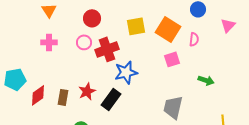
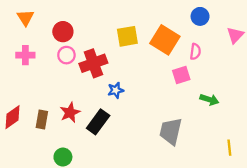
red circle: (92, 18) -> (63, 32), moved
pink square: (172, 59) -> (181, 75), moved
blue star: (126, 72) -> (116, 90), size x0.6

